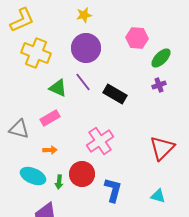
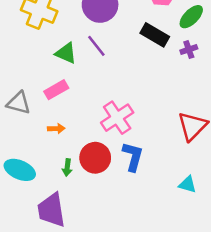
black rectangle: (115, 94) -> (155, 35), moved
cyan ellipse: (33, 176) -> (20, 170), moved
blue L-shape: (113, 190) -> (133, 157), moved

